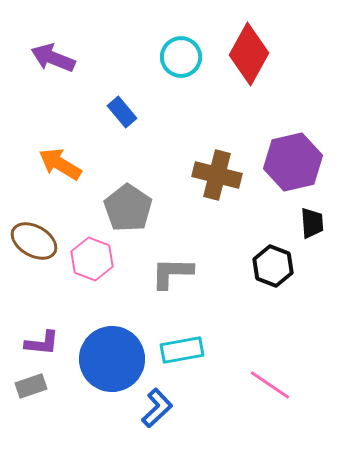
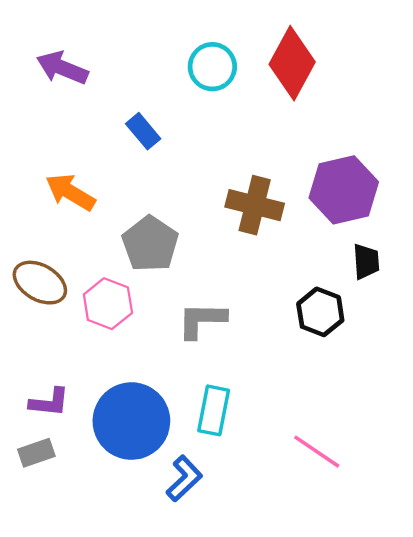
cyan rectangle: (182, 350) -> (214, 410), turned -69

